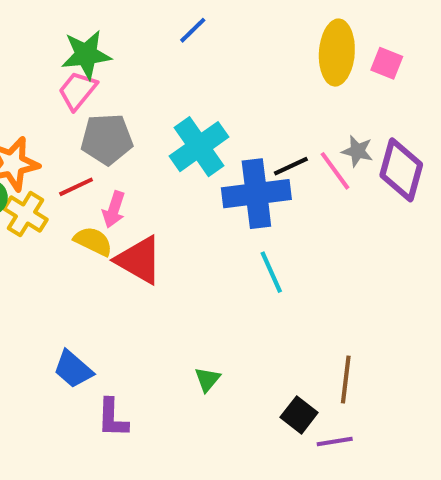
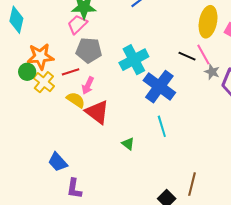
black line: (291, 166) -> (187, 56), moved, turned 42
pink line: (335, 171) -> (203, 54), moved
blue cross: (256, 194) -> (159, 87), turned 36
green triangle: (207, 379) -> (128, 144), moved, turned -40

